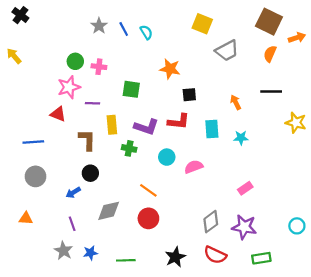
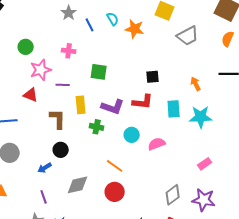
blue line: (124, 29) -> (90, 25), moved
green circle: (75, 61) -> (26, 47), moved
orange star: (170, 69) -> (135, 29), moved
cyan star: (241, 138) -> (201, 117), size x1.6

